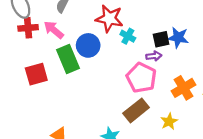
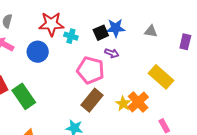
purple arrow: (154, 56) -> (112, 53), moved, turned 40
green rectangle: (68, 59) -> (24, 96), moved
orange cross: (184, 88) -> (138, 102), moved

